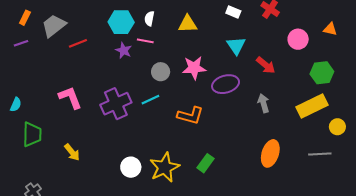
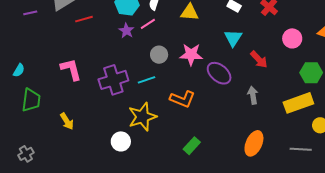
pink line: (145, 41) -> (148, 24), turned -49
purple ellipse: (226, 84) -> (219, 73), turned 50
yellow star: (165, 167) -> (142, 117), moved

